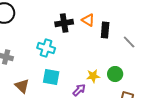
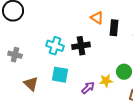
black cross: (64, 23) -> (81, 46), moved
yellow star: (93, 76) -> (106, 81), moved

